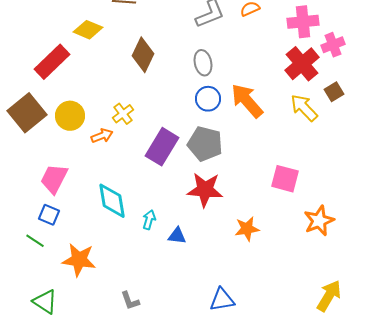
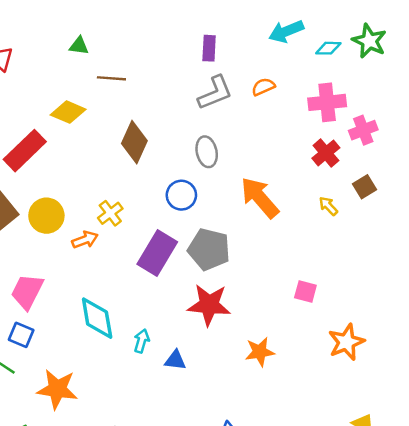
red cross: (302, 64) -> (326, 153), size x0.7
blue circle: (208, 99) -> (181, 195), moved
yellow arrow: (304, 108) -> (328, 206), size x0.6
pink square: (285, 179) -> (305, 292), size x0.7

